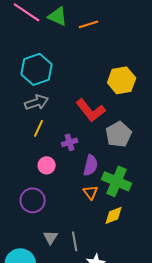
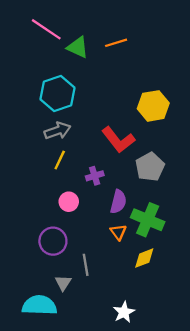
green triangle: (58, 16) -> (78, 47), moved
gray triangle: (51, 237) -> (63, 283), moved
gray line: (75, 241) -> (86, 265), moved

